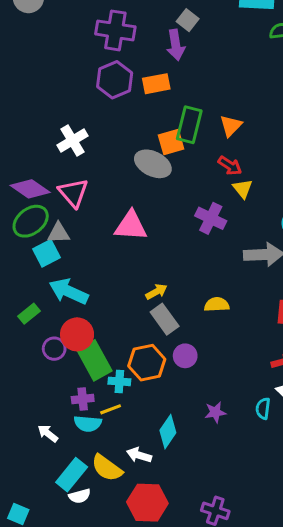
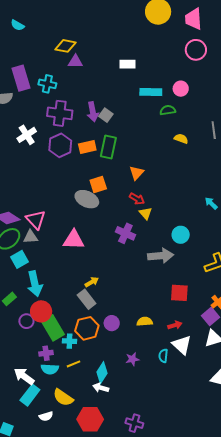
gray square: (188, 20) -> (106, 115), moved
purple arrow: (176, 45) -> (93, 112), moved
green rectangle: (189, 125) -> (108, 147), moved
white cross: (72, 140) -> (27, 135), moved
gray triangle: (59, 233) -> (31, 237), moved
cyan arrow: (69, 291) -> (35, 284), turned -125
yellow semicircle: (217, 304) -> (145, 322), moved
gray rectangle: (165, 319) -> (87, 299), moved
yellow line: (111, 409) -> (74, 364), moved
white arrow: (48, 433) -> (24, 376), size x1.5
white arrow: (139, 455) -> (101, 388), moved
cyan rectangle: (72, 475) -> (30, 395), moved

